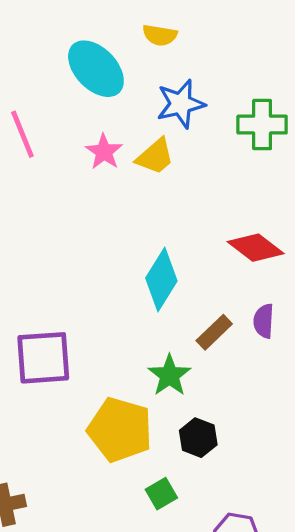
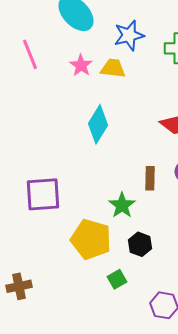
yellow trapezoid: (155, 157) -> (113, 68), turned -132
cyan diamond: (161, 280) -> (98, 124), moved
brown rectangle: (214, 332) -> (150, 178), turned -45

